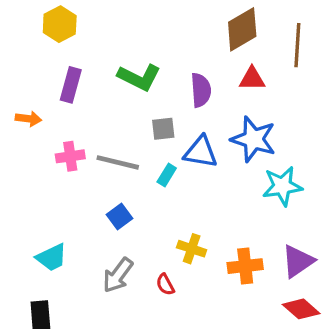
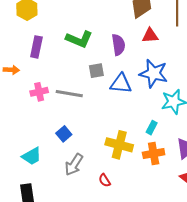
cyan rectangle: (167, 175) -> (152, 128), moved
blue square: (119, 216) -> (64, 134), moved
yellow cross: (192, 249) -> (119, 145), size x1.5
red semicircle: (165, 284) -> (105, 180), moved

